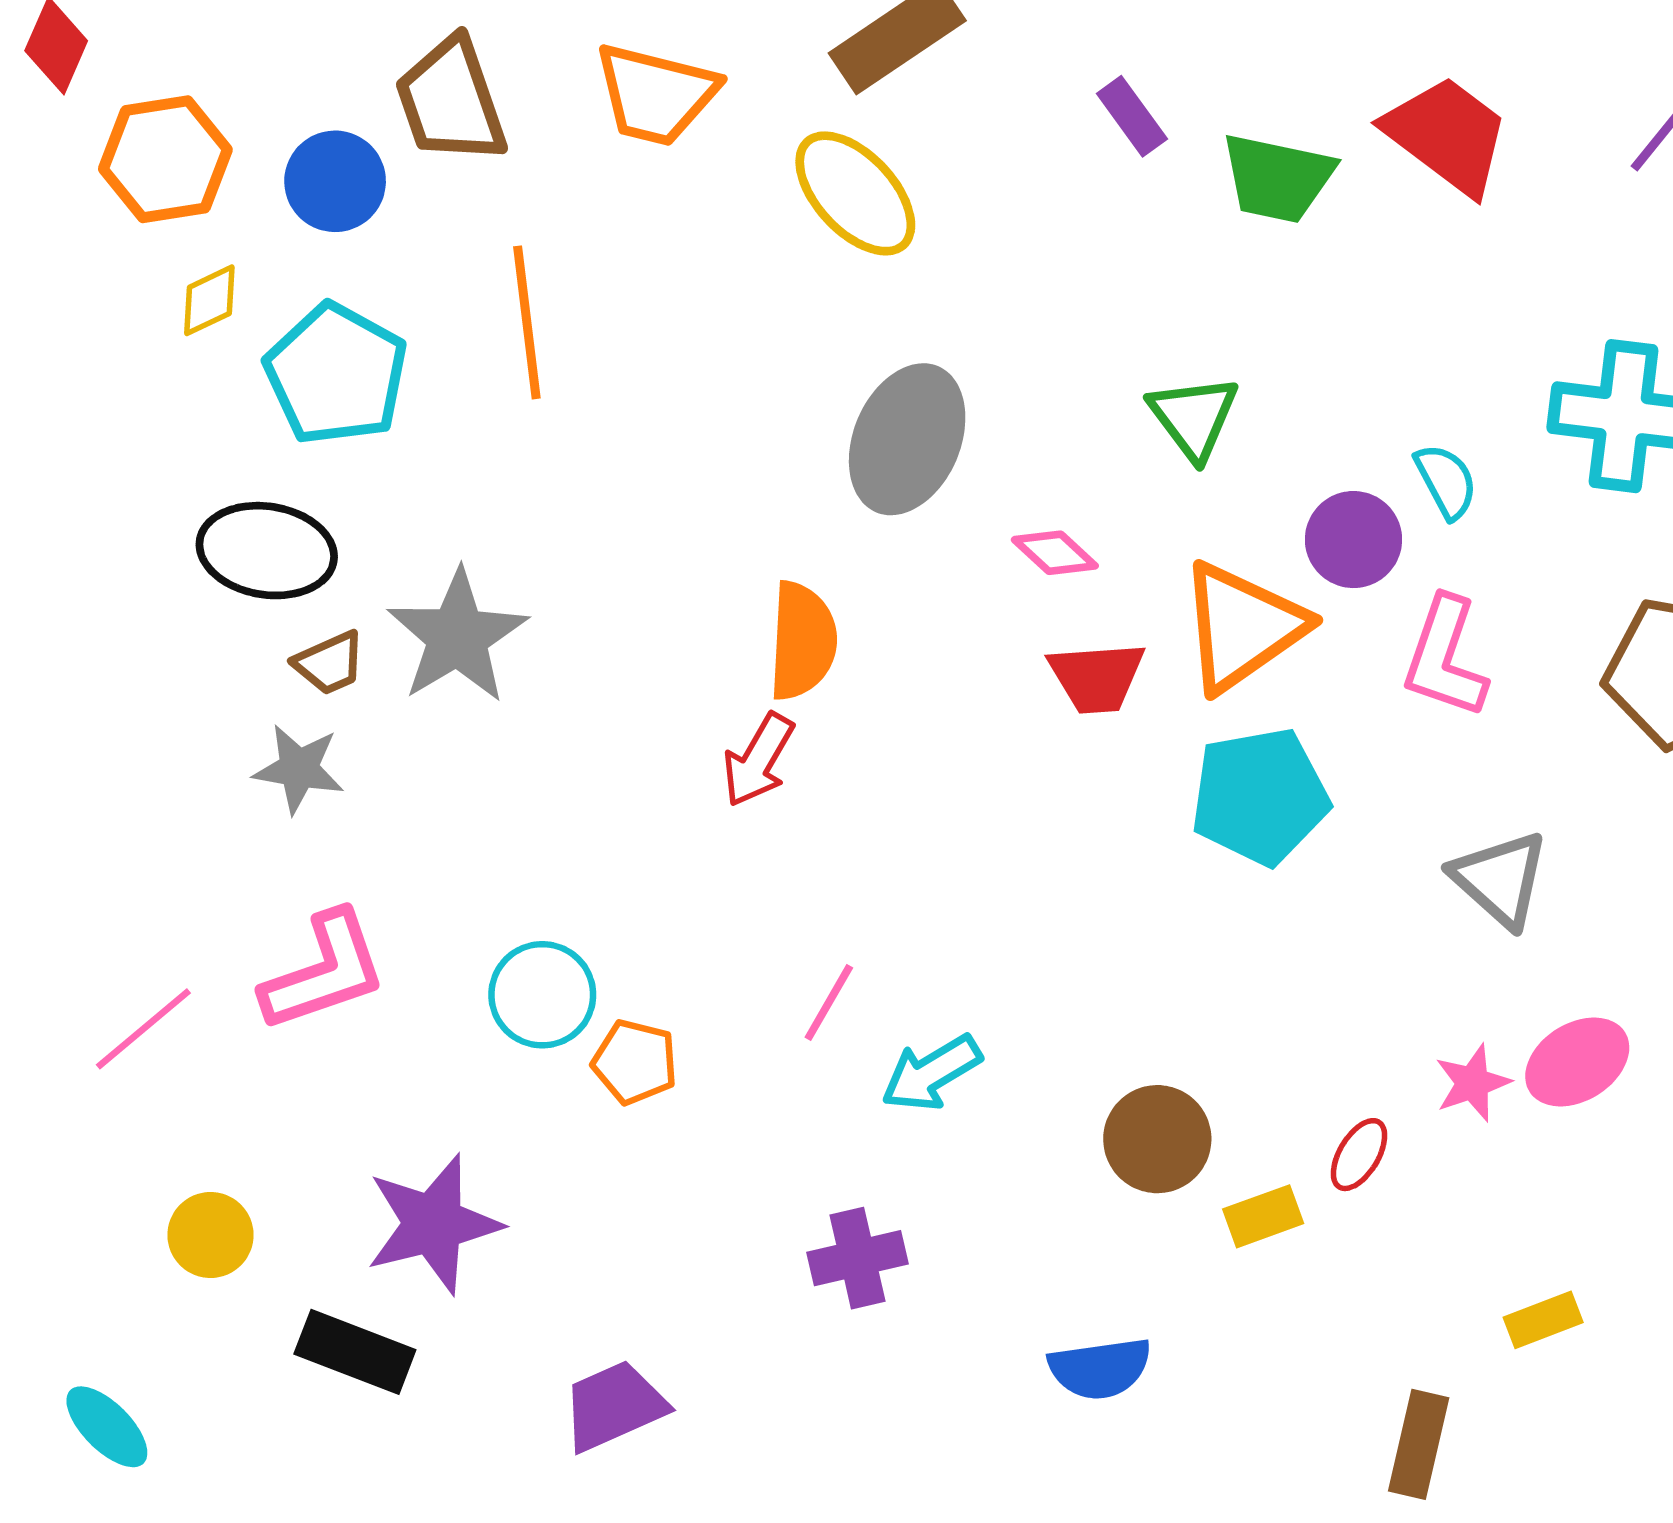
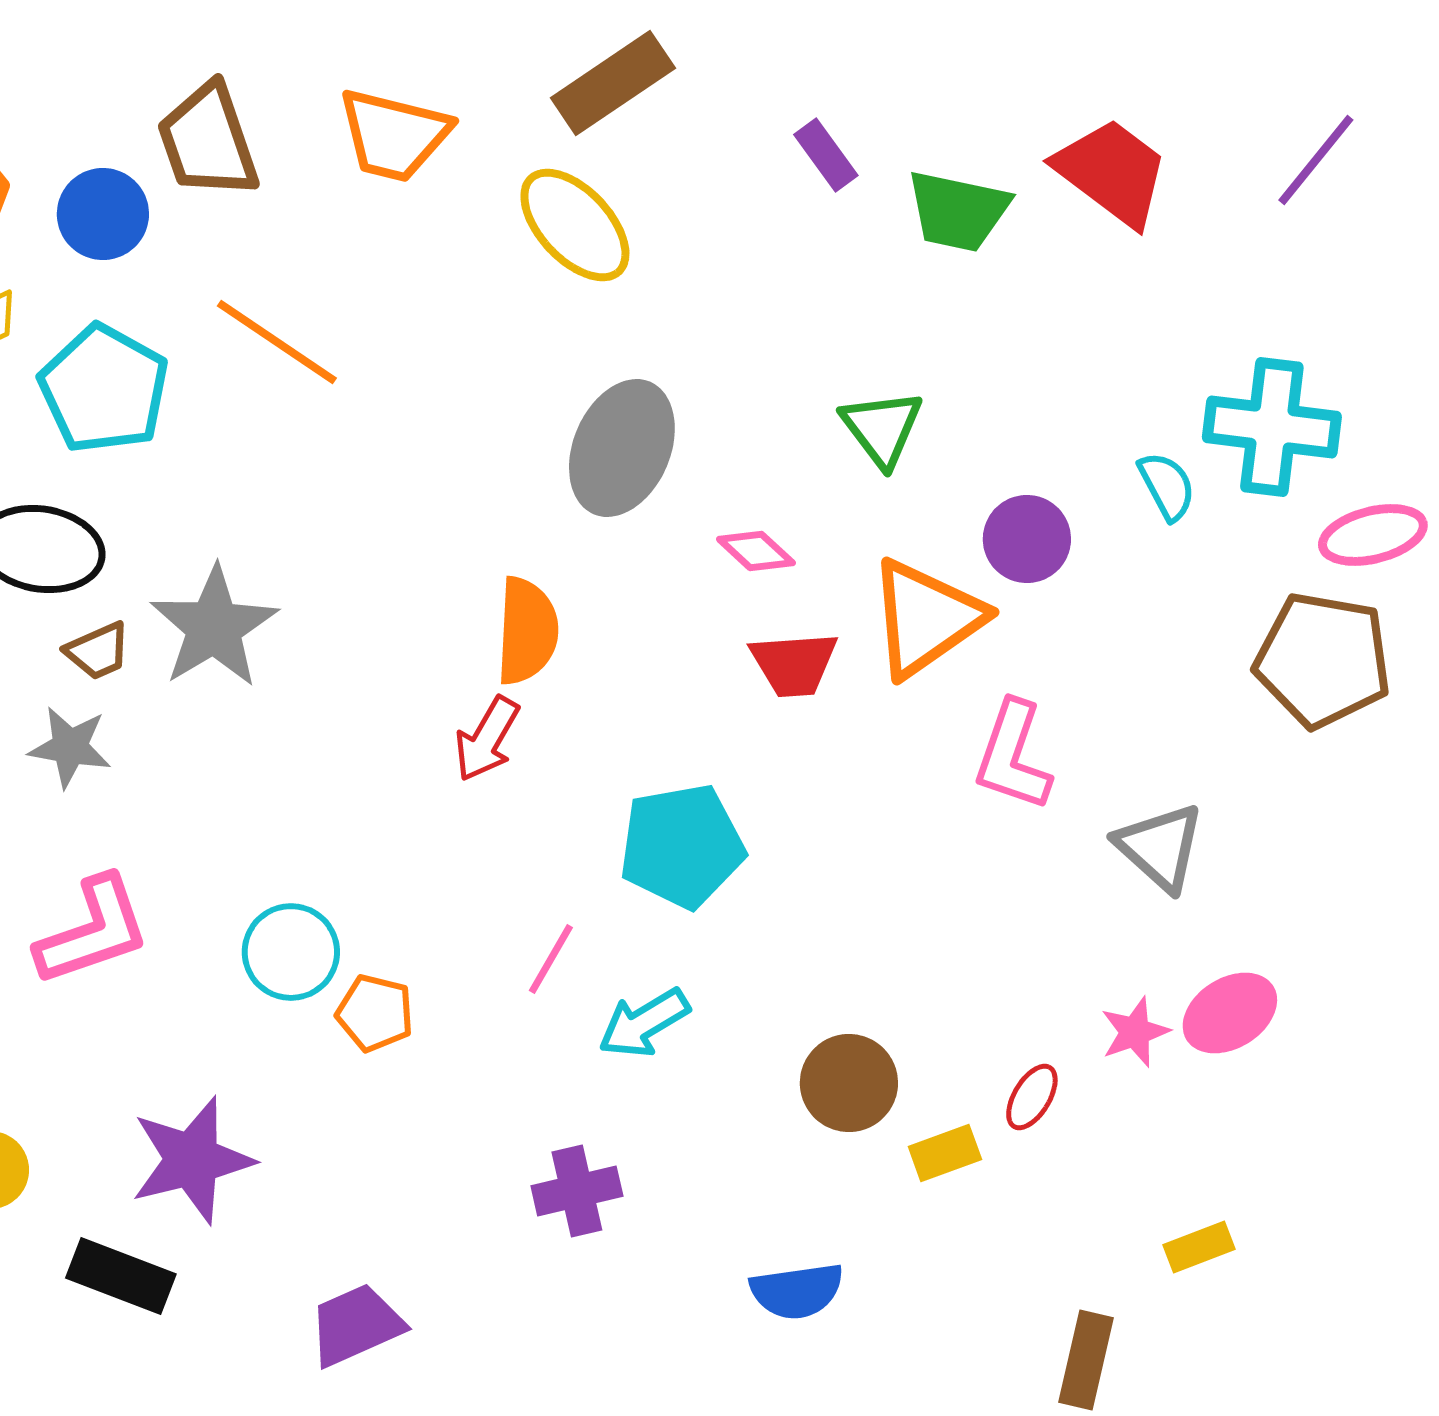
orange line: (527, 322) -> (277, 342), turned -49
cyan semicircle: (1446, 481) -> (1167, 486), moved
pink L-shape: (1445, 657) -> (1013, 756), moved
cyan pentagon: (1260, 796) -> (682, 846), moved

